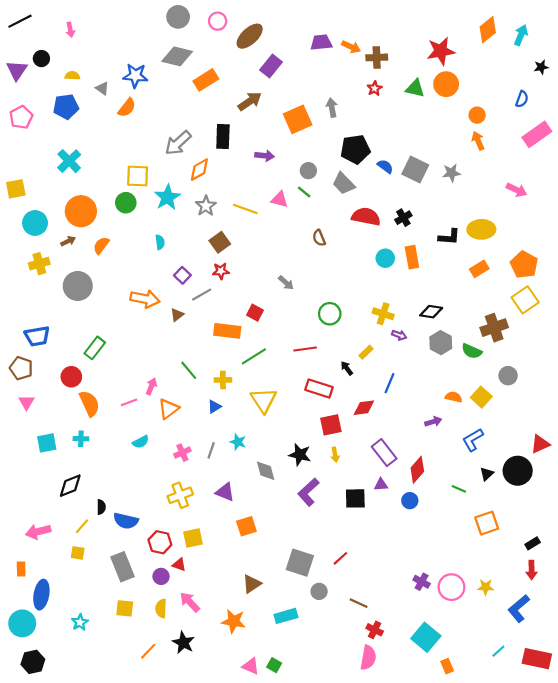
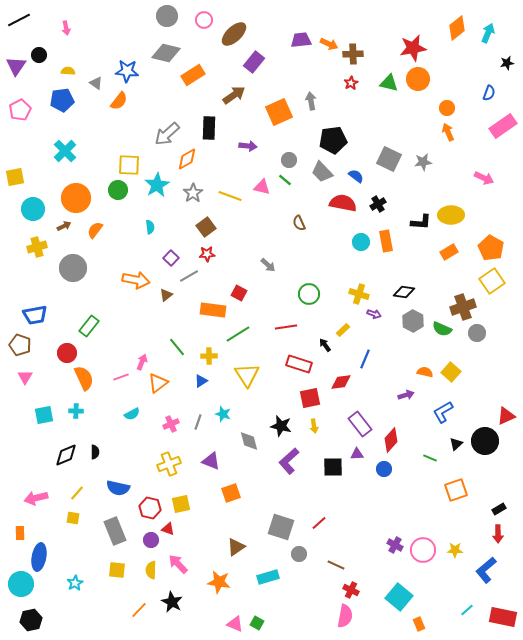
blue semicircle: (385, 166) -> (356, 176), moved
gray circle: (508, 376) -> (477, 333), moved
black semicircle: (101, 507) -> (95, 452), moved

